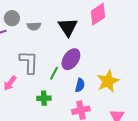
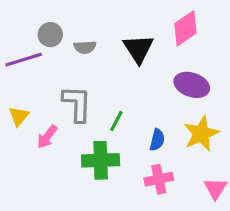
purple ellipse: (71, 59) -> (192, 85), moved, turned 75
green cross: (44, 98) -> (101, 160), size x1.6

